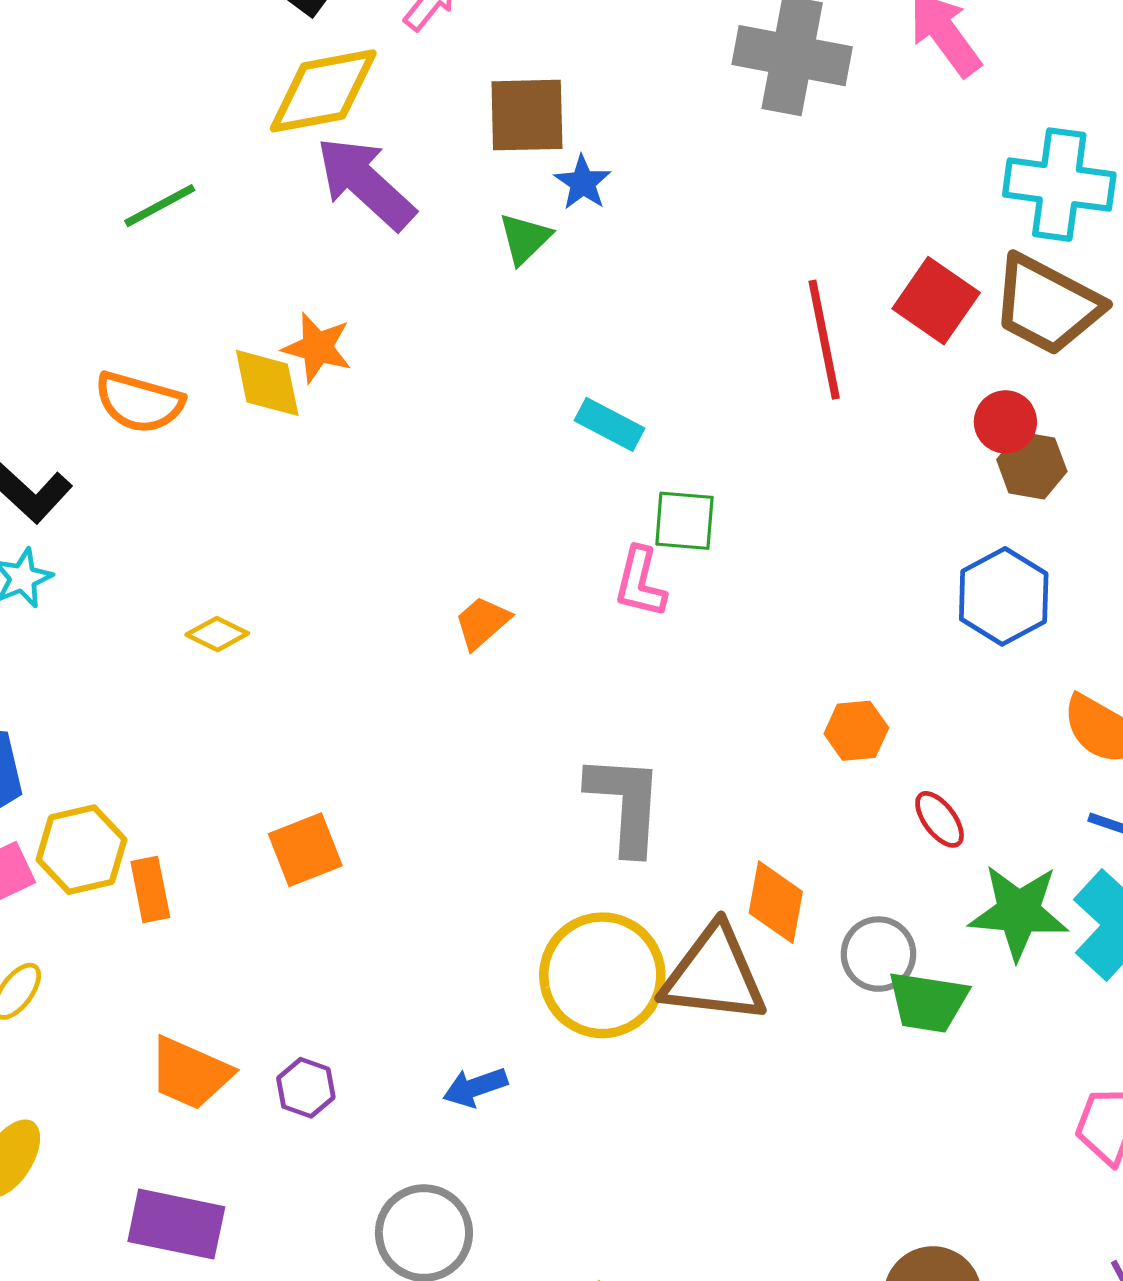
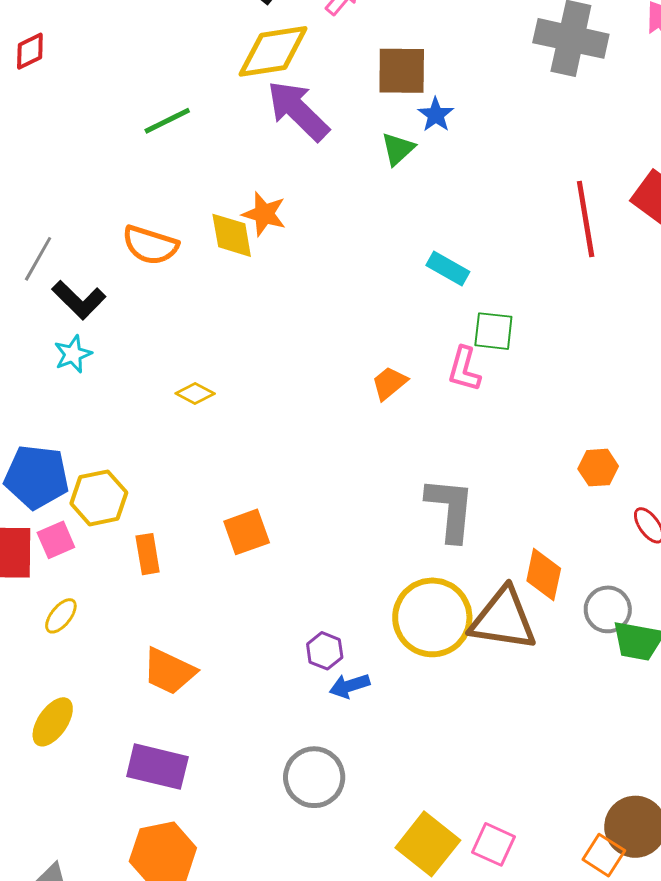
orange trapezoid: (482, 623) -> (389, 383), moved
yellow hexagon: (81, 850) -> (99, 498), moved
purple hexagon: (306, 1088) -> (325, 651), moved

